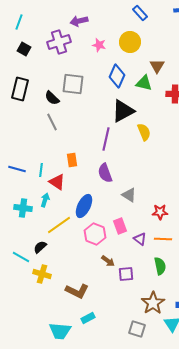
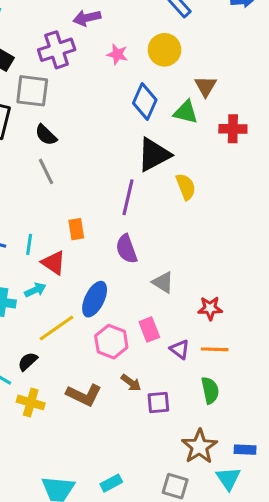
gray square: (73, 84) -> (32, 91), moved
cyan arrow: (45, 200) -> (35, 290), turned 48
brown L-shape: (77, 291) -> (84, 395), moved
cyan rectangle: (88, 318) -> (111, 483), moved

